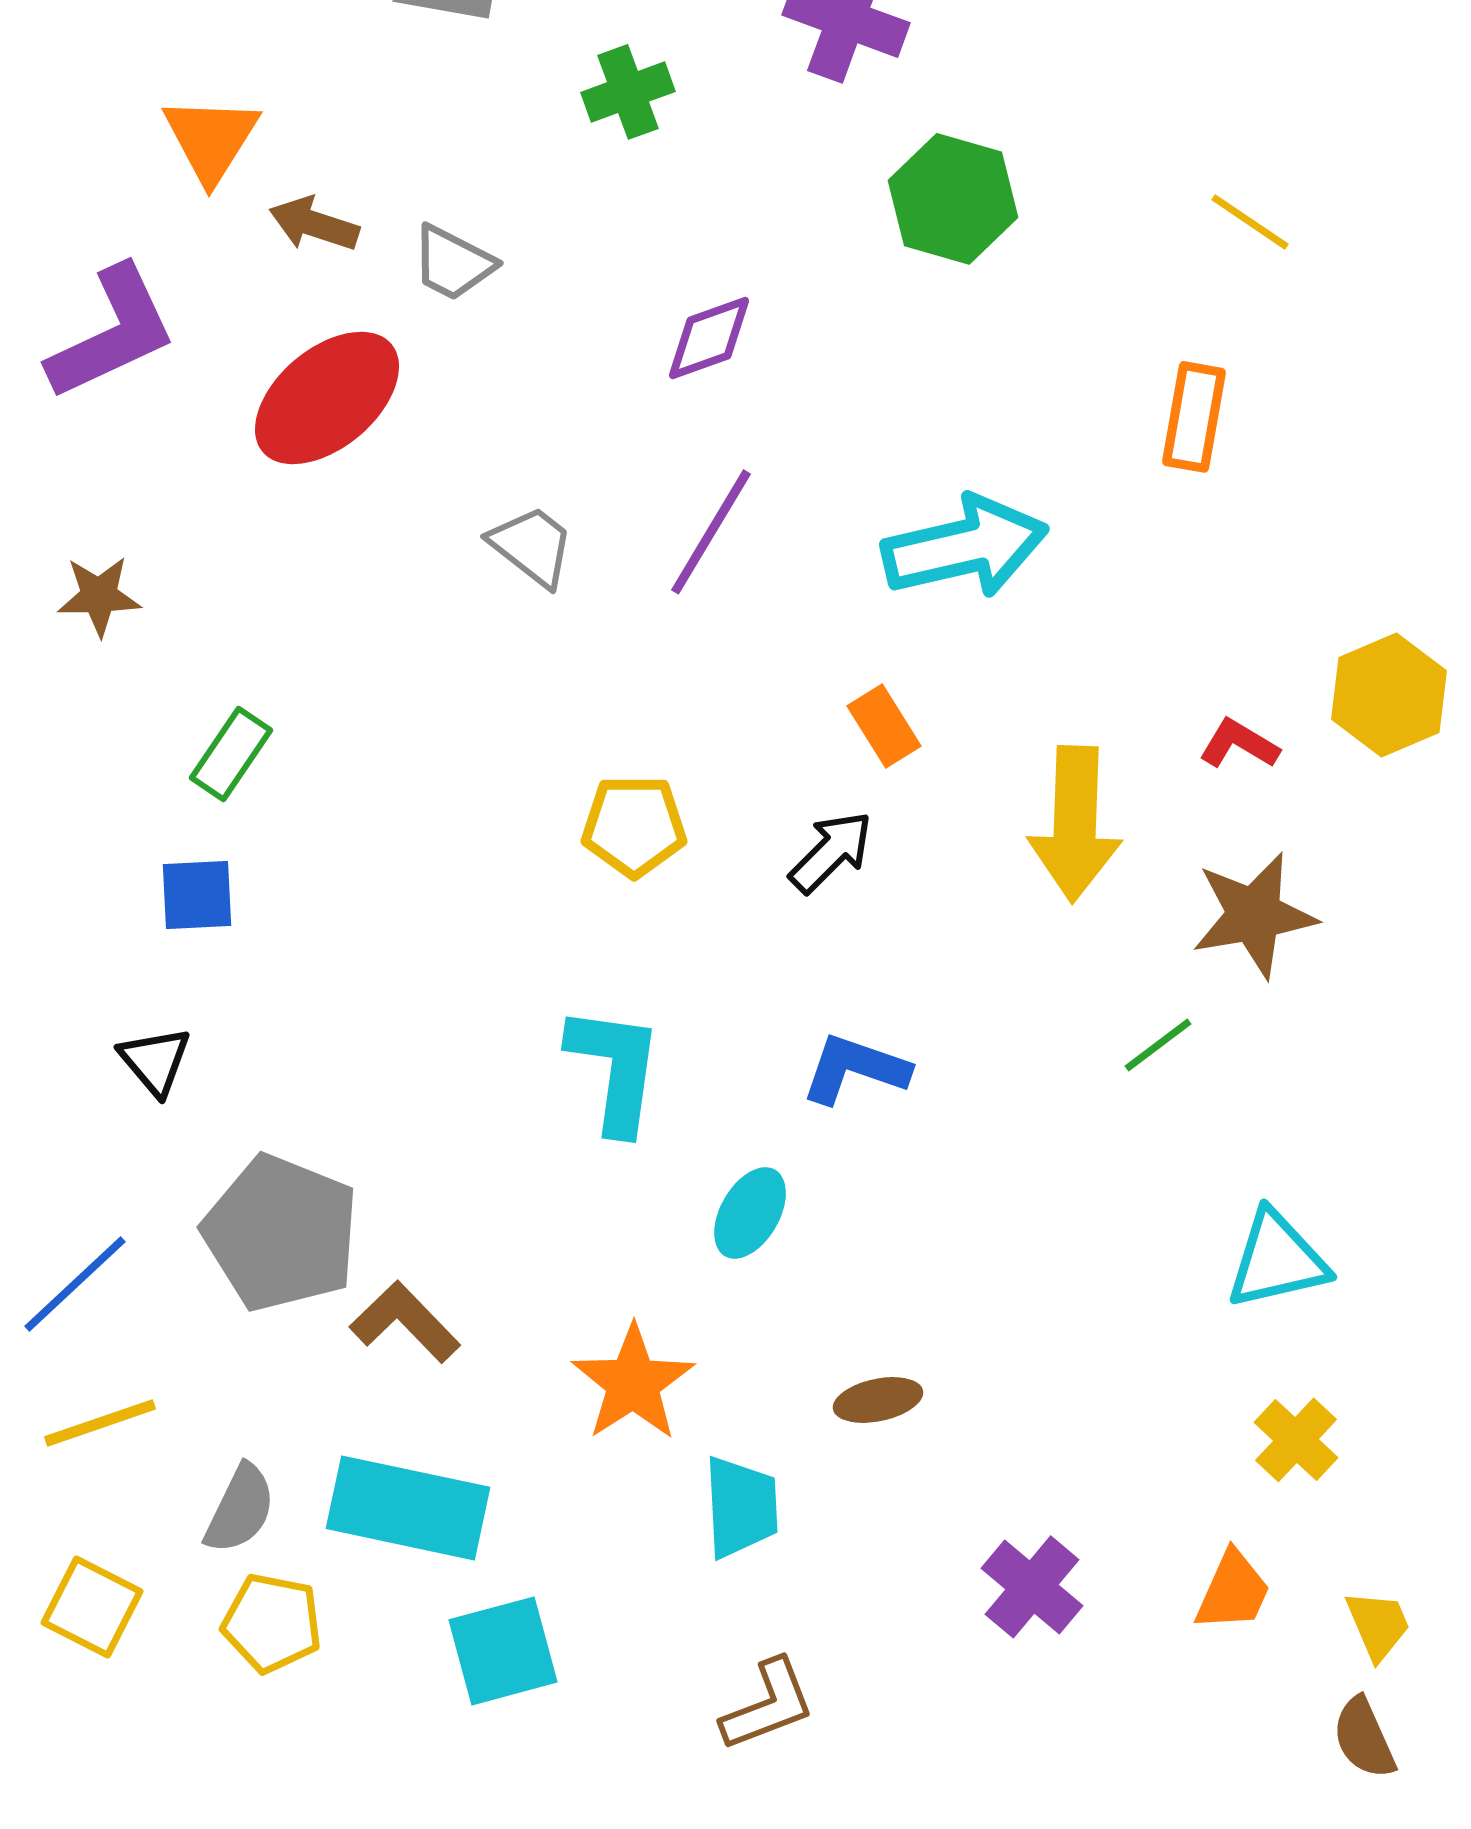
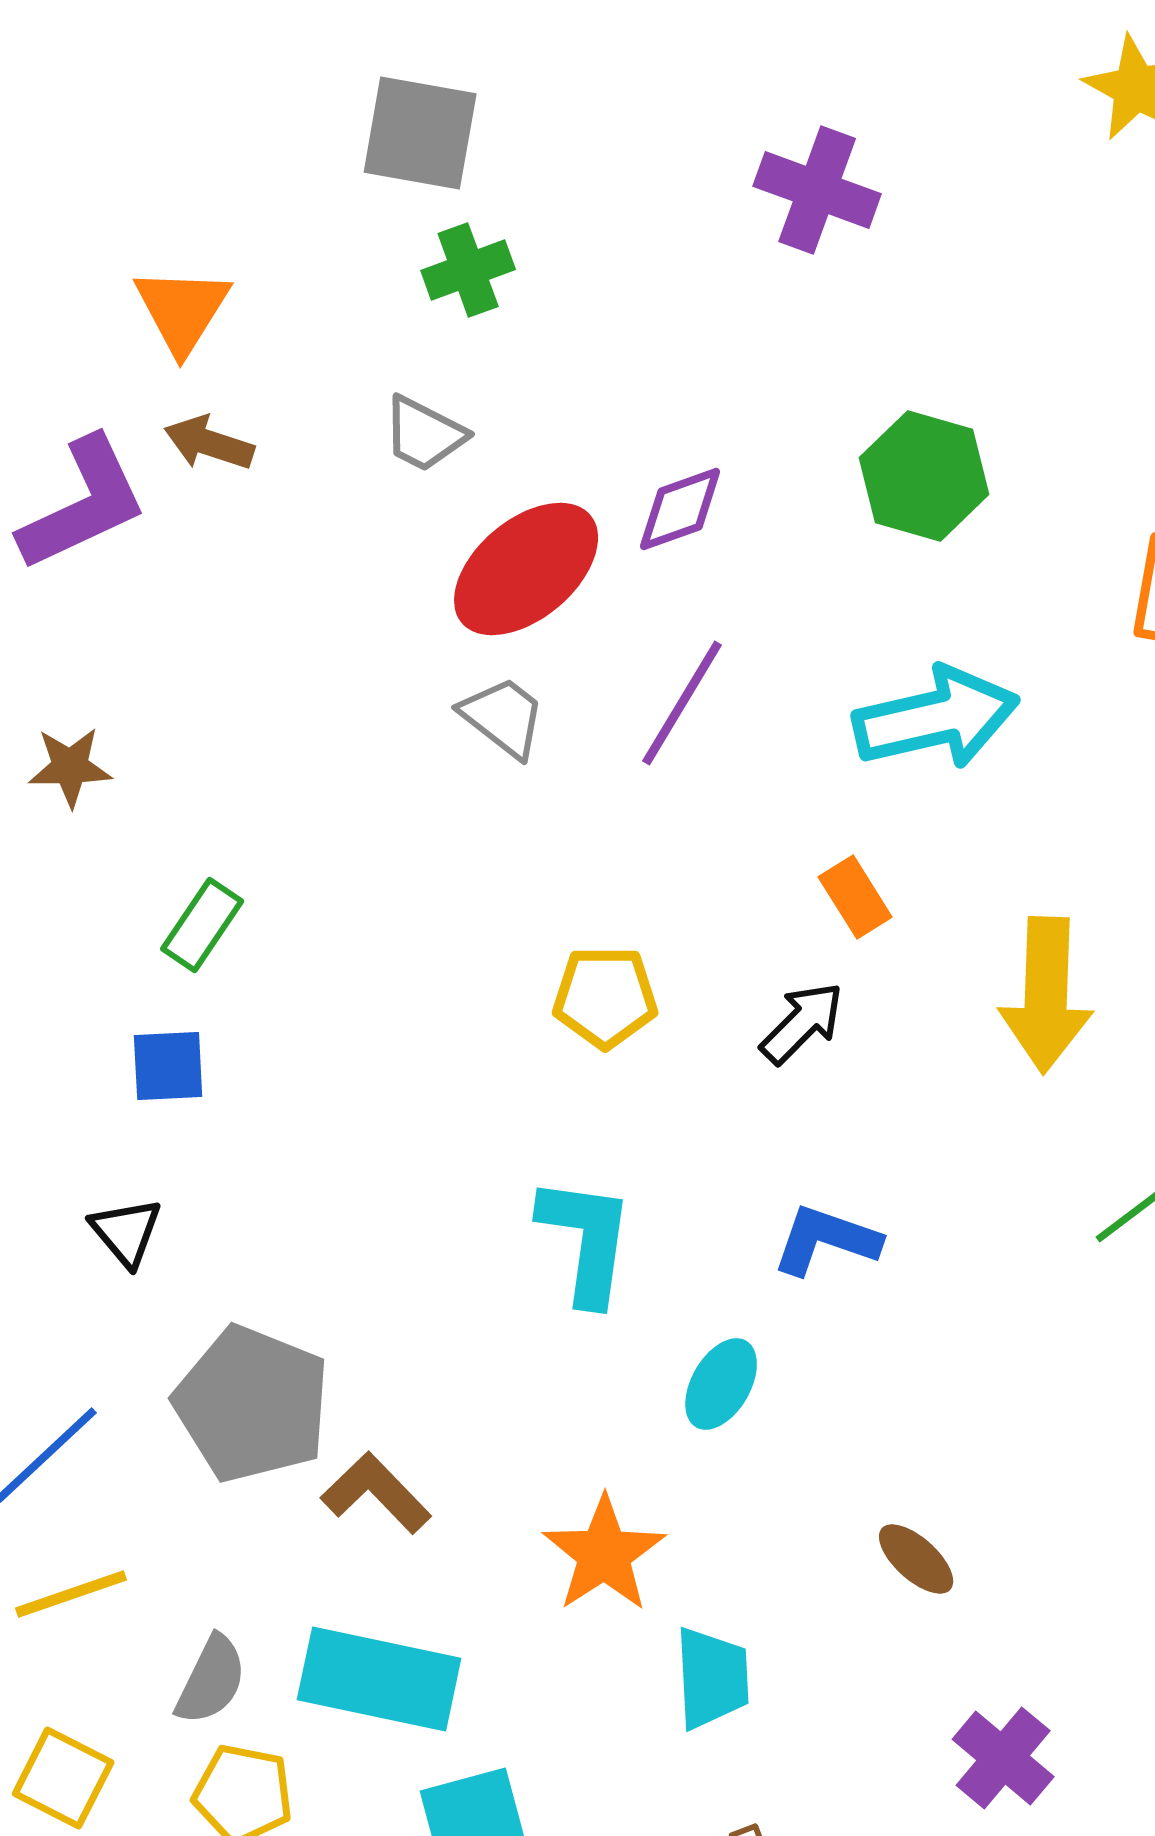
green cross: (628, 92) -> (468, 270), moved
green hexagon: (953, 199) -> (924, 476), moved
brown arrow: (314, 224) -> (209, 443), moved
red ellipse: (327, 398) -> (526, 569), moved
brown ellipse: (878, 1400) -> (916, 1559), moved, turned 54

